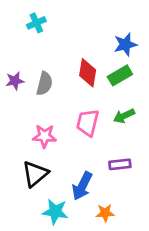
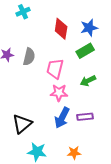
red diamond: (88, 73) -> (61, 29), moved
pink trapezoid: (88, 123) -> (55, 69), moved
pink star: (44, 136) -> (59, 93), moved
blue arrow: (82, 186) -> (62, 118), moved

